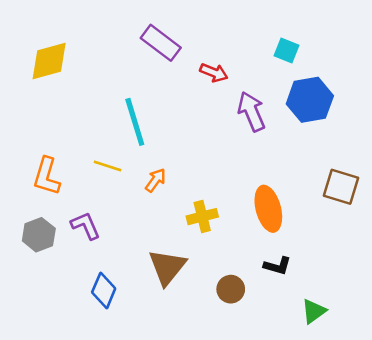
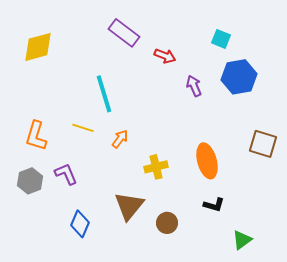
purple arrow: (251, 112) -> (194, 86), size x0.7
brown circle: (231, 289) -> (167, 223), moved

